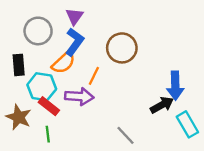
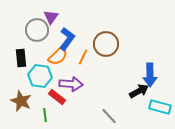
purple triangle: (74, 16) -> (51, 17), moved
orange line: (94, 76) -> (83, 57), moved
red rectangle: (49, 106) -> (57, 97), moved
cyan rectangle: (187, 124) -> (160, 107), turned -45

